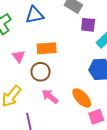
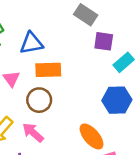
blue triangle: (35, 15) -> (31, 43), moved
pink arrow: (50, 96) -> (33, 133), moved

